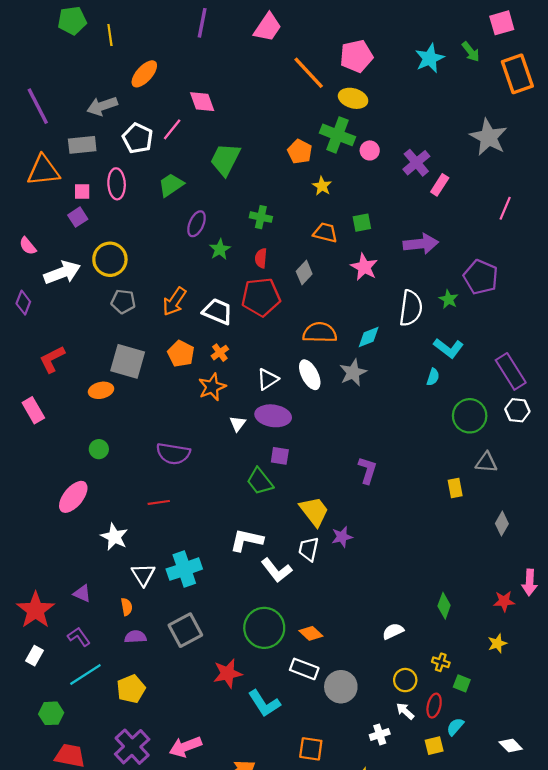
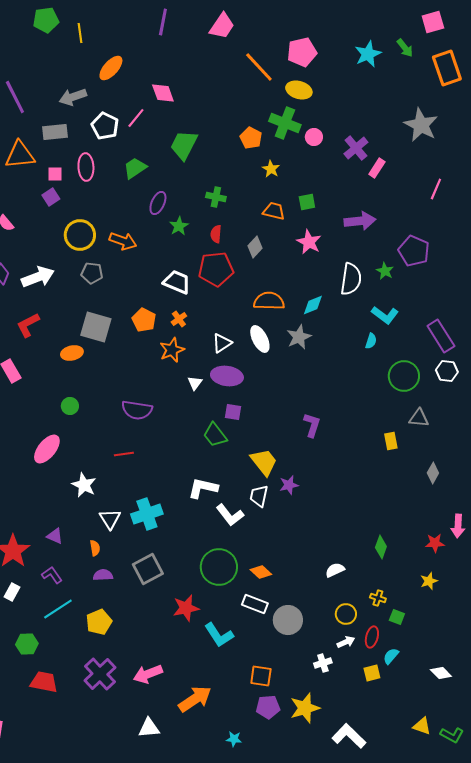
white arrow: (62, 273) -> (38, 277), moved
orange arrow: (174, 301) -> (123, 241), moved, turned -104
white arrow: (405, 711) -> (346, 642), turned 114

